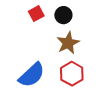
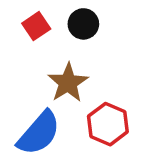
brown star: (68, 43) -> (68, 83), moved

